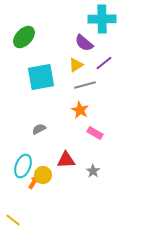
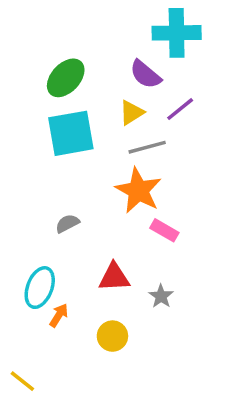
green ellipse: (24, 37) -> (66, 78), moved
orange star: (80, 110) -> (138, 191), size x1.5
yellow circle: (43, 175) -> (112, 336), moved

